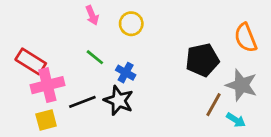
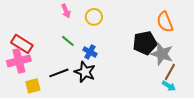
orange semicircle: (246, 38) -> (165, 22), moved
pink cross: (47, 85) -> (19, 61), moved
gray star: (241, 85) -> (162, 54), moved
brown line: (214, 105) -> (170, 72), moved

